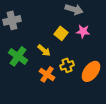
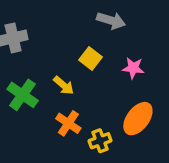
pink star: (83, 31) -> (133, 68), moved
yellow cross: (67, 65) -> (100, 141), moved

